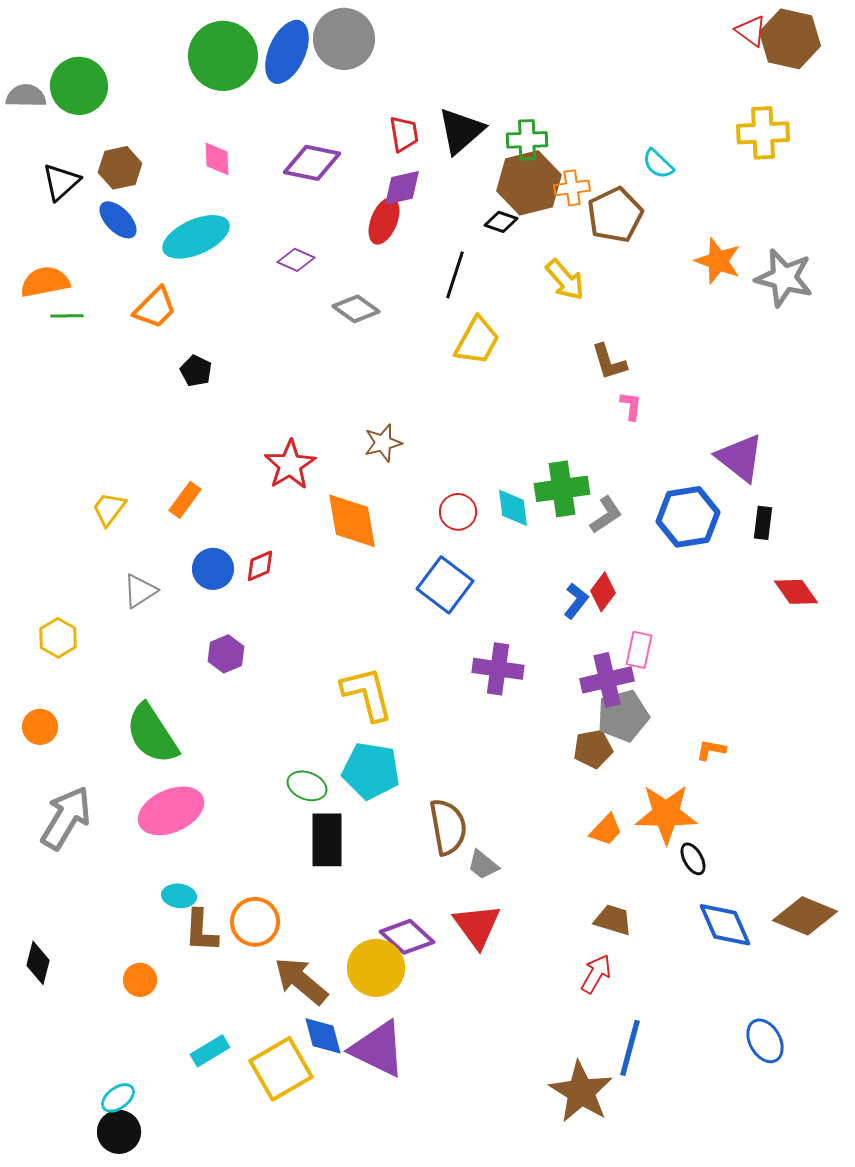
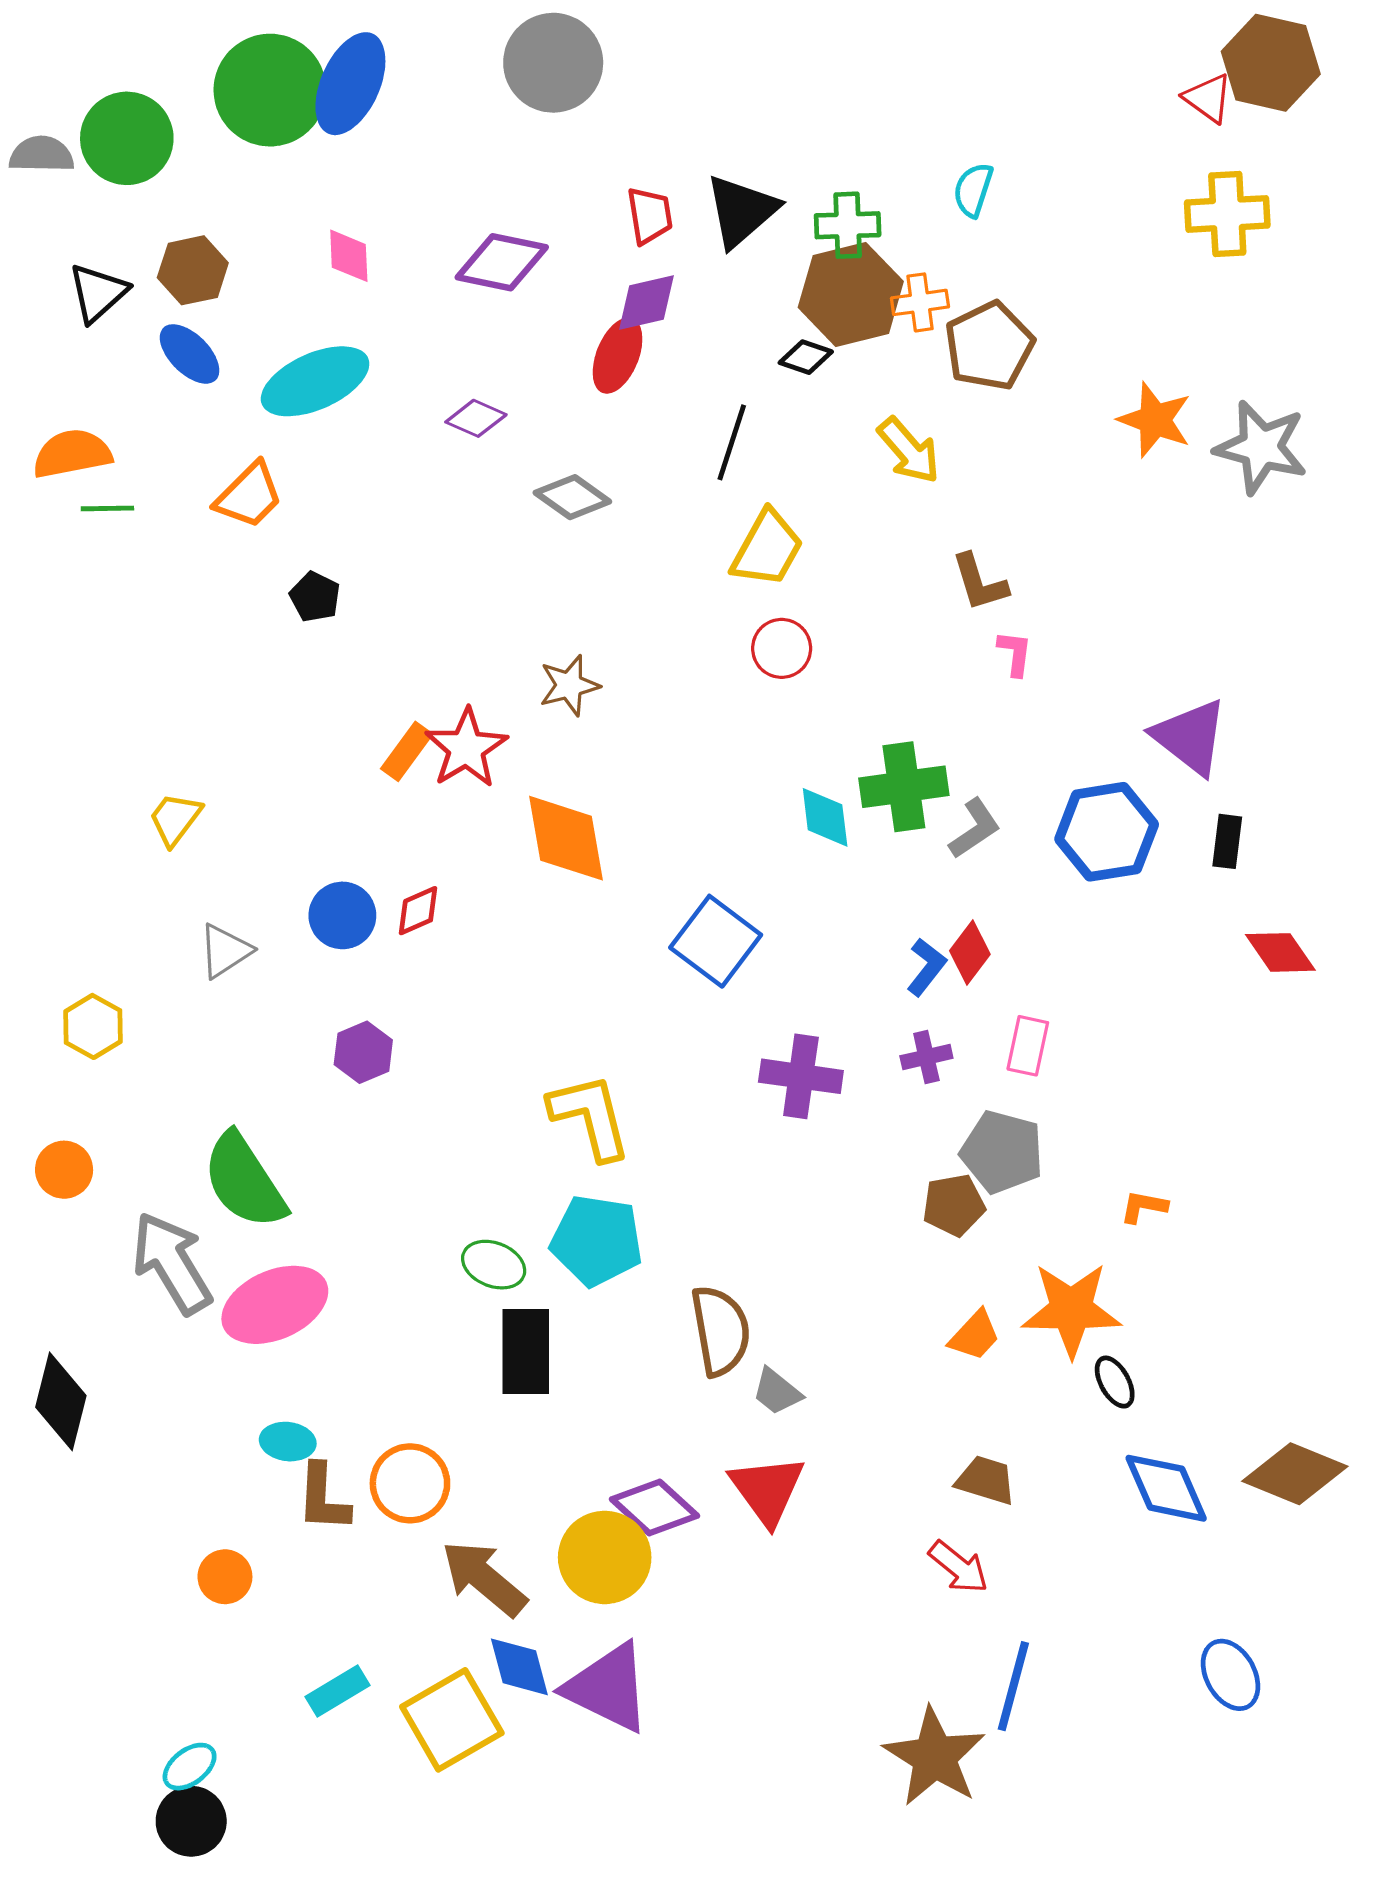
red triangle: (751, 31) -> (1208, 98), moved
blue ellipse: (287, 52) -> (350, 84), moved
green circle: (223, 56) -> (270, 90), moved
cyan semicircle: (658, 164) -> (973, 190), moved, turned 64
brown star: (383, 443) -> (569, 685), moved
orange rectangle: (185, 500) -> (407, 751), moved
red circle: (458, 512) -> (782, 648), moved
purple cross: (607, 680) -> (926, 1057), moved, size x0.6
gray pentagon: (623, 716) -> (1002, 1152), turned 30
gray arrow: (66, 818) -> (172, 1263), moved, turned -62
black diamond: (38, 963) -> (61, 1401), moved, size x1.4
red arrow: (596, 974) -> (959, 1567), turned 99

